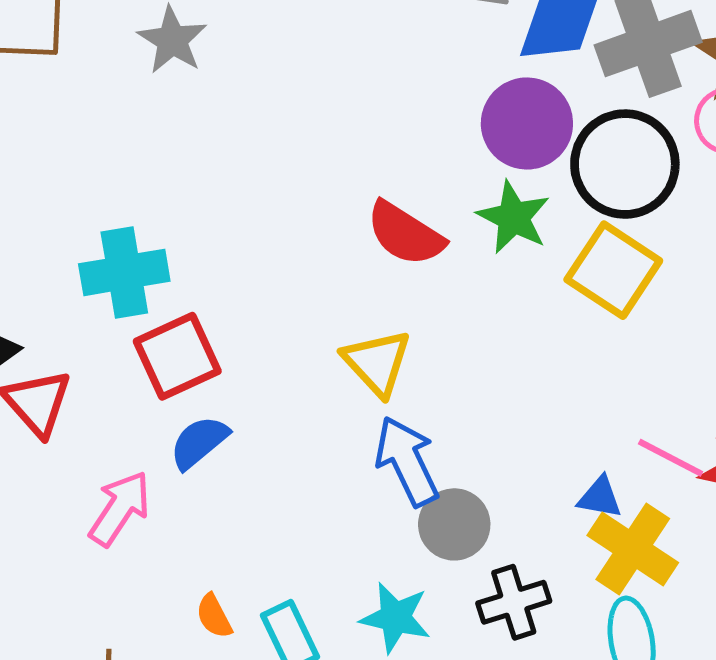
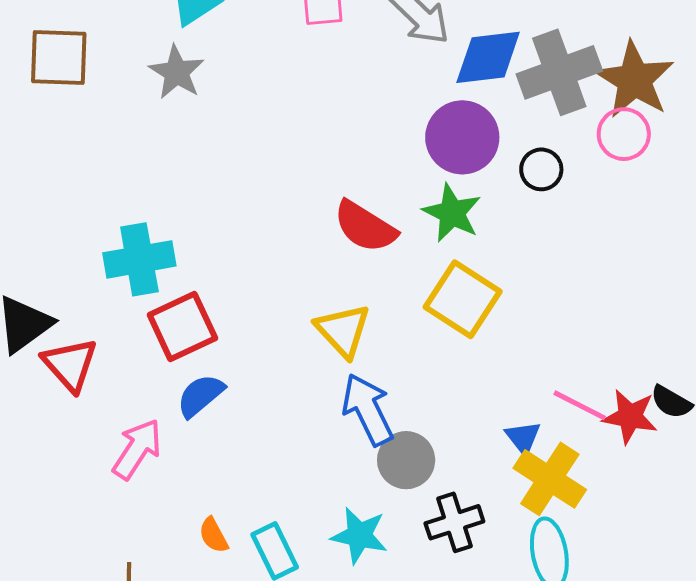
black circle: (625, 164) -> (541, 169), size x0.5
yellow square: (613, 270) -> (463, 299), moved
blue triangle: (600, 497) -> (523, 438), turned 42

